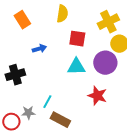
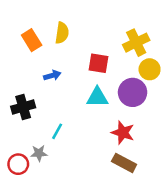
yellow semicircle: (62, 14) -> (62, 33), moved
cyan line: (47, 102) -> (57, 131), moved
brown rectangle: (60, 120) -> (124, 163), moved

